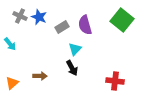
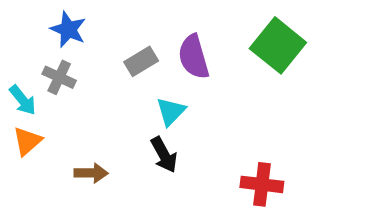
gray cross: (20, 16) -> (59, 77), moved
blue star: (39, 17) -> (68, 29), moved
orange triangle: (12, 83) -> (27, 141), moved

